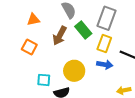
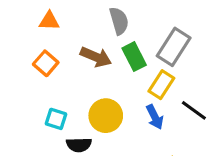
orange triangle: (33, 20) -> (49, 21), moved
brown arrow: (60, 36) -> (96, 57), turned -108
blue arrow: (105, 65) -> (155, 117), turned 42

